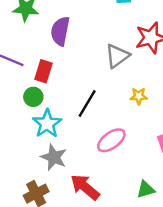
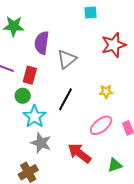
gray triangle: (117, 56) -> (67, 59), moved
pink ellipse: (111, 140) -> (101, 125), moved
red arrow: (85, 187) -> (79, 153), moved

